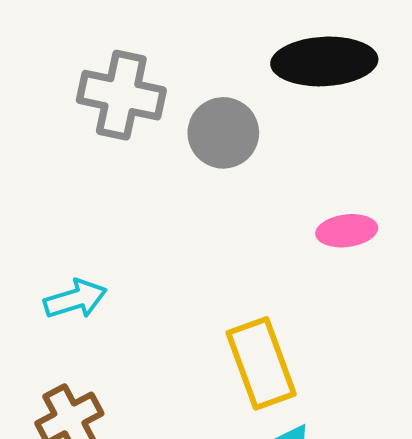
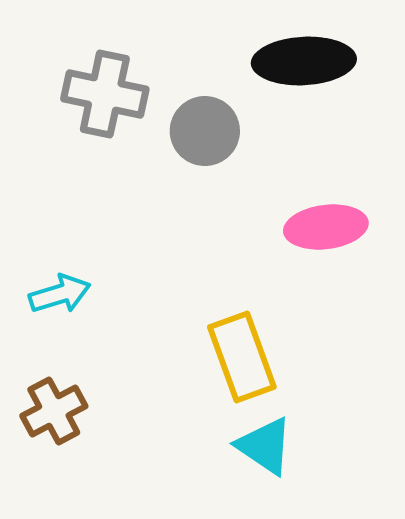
pink ellipse: (347, 231) -> (326, 227), size x1.4

